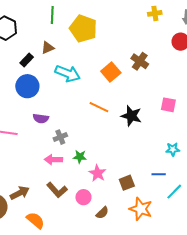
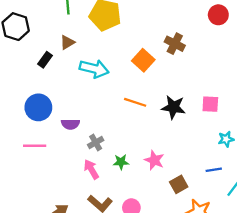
blue circle: (27, 86) -> (38, 107), moved
pink square: (168, 105) -> (210, 104), moved
pink arrow: (53, 160) -> (91, 169), turned 66
pink star: (98, 173) -> (154, 160), moved

